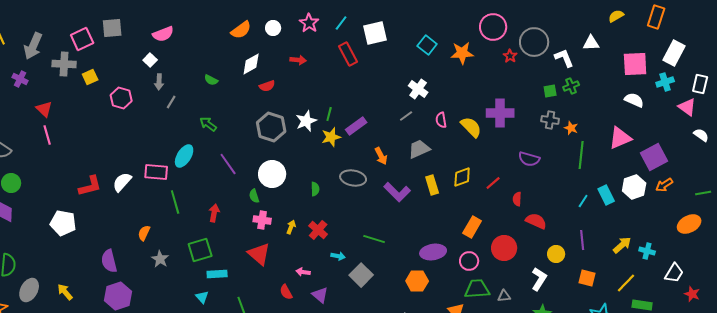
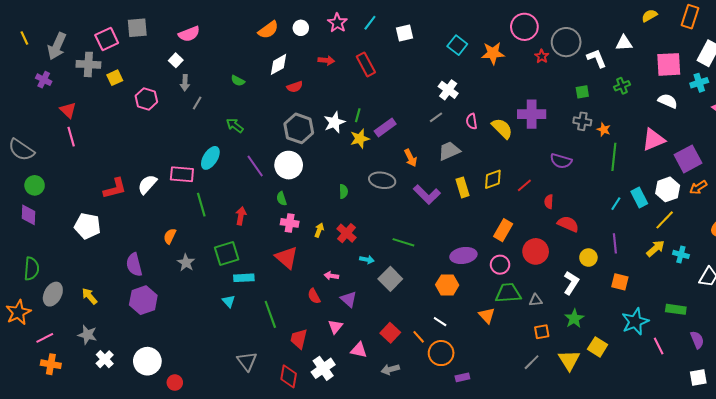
white square: (375, 33) -> (404, 33), size x0.7
red rectangle: (348, 54) -> (366, 64), moved
green cross: (571, 86) -> (622, 86), moved
white circle: (272, 174) -> (289, 165), moved
yellow line: (626, 283) -> (665, 220), moved

